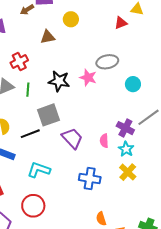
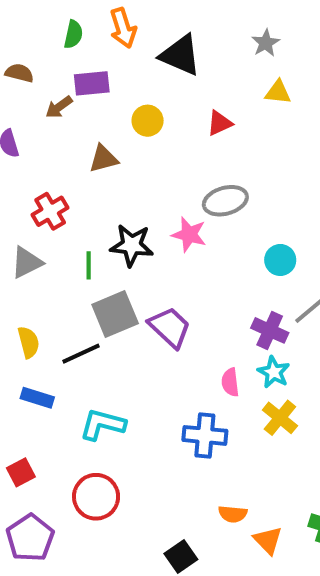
red triangle: (121, 23) -> (220, 123), moved
cyan circle: (133, 84) -> (280, 260), moved
green line: (28, 90) -> (89, 265), moved
purple trapezoid: (72, 138) -> (170, 327), moved
pink semicircle: (104, 141) -> (230, 382), moved
orange semicircle: (101, 219) -> (233, 514), turned -64

